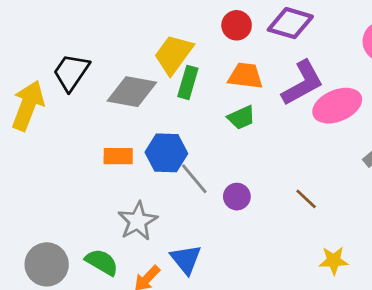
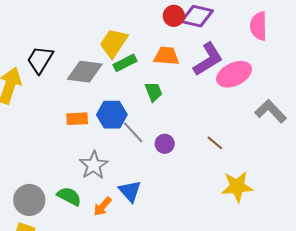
red circle: (237, 25) -> (174, 16), moved
green rectangle: (188, 82) -> (125, 63), turned 50
green trapezoid: (241, 118) -> (154, 92), moved, turned -85
yellow star: (334, 261) -> (237, 187), size x1.5

